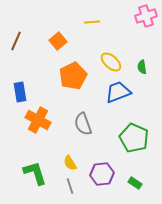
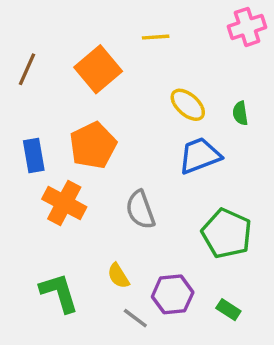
orange square: (58, 41) -> (98, 69), size x1.5
orange pentagon: (73, 76) -> (93, 145), moved
gray line: (70, 186) -> (135, 318), moved, turned -35

